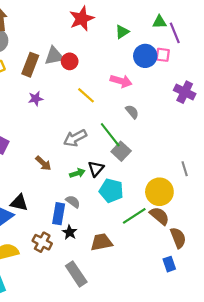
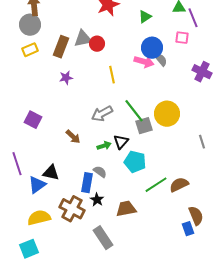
blue circle: (145, 56) -> (152, 48), moved
yellow line: (86, 95) -> (112, 75), turned 36
gray semicircle: (132, 112) -> (161, 60), moved
gray square: (121, 151) -> (144, 126), turned 30
yellow circle: (159, 192) -> (167, 114), moved
brown semicircle: (159, 216) -> (179, 185), turned -66
brown semicircle: (178, 238) -> (196, 216), moved
brown cross: (42, 242) -> (72, 209), size x1.4

